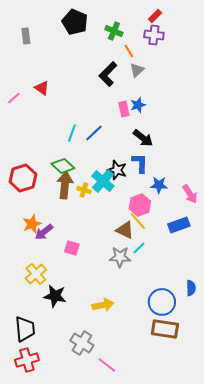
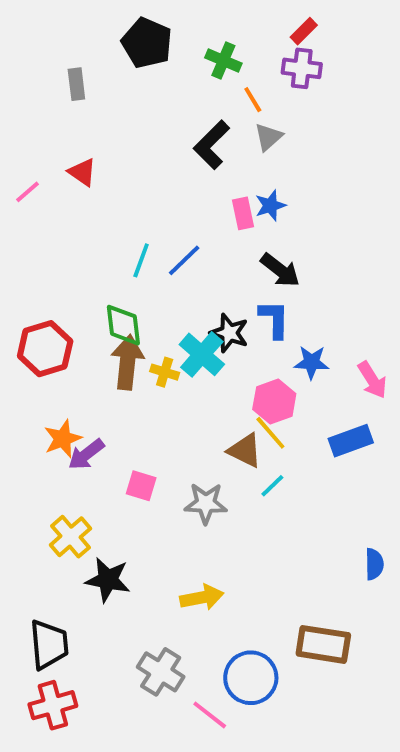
gray rectangle: (26, 36) -> (76, 84), moved
green diamond: (63, 166) -> (123, 325), turned 40
gray star: (120, 257) -> (206, 503), moved
blue circle: (162, 302) -> (251, 678), moved

